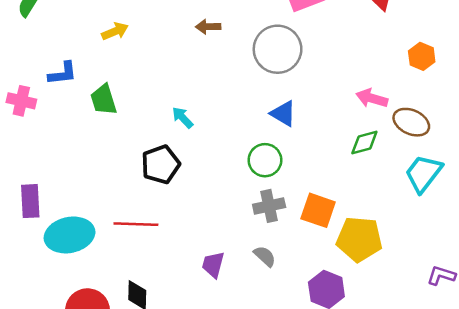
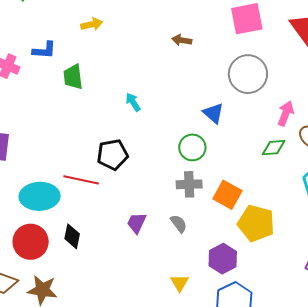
brown arrow: (208, 27) -> (182, 40), moved
gray circle: (278, 49) -> (248, 74), moved
pink arrow: (372, 98) -> (286, 113), turned 85
black pentagon: (161, 164) -> (112, 155), moved
cyan ellipse: (70, 235) -> (40, 196), moved

